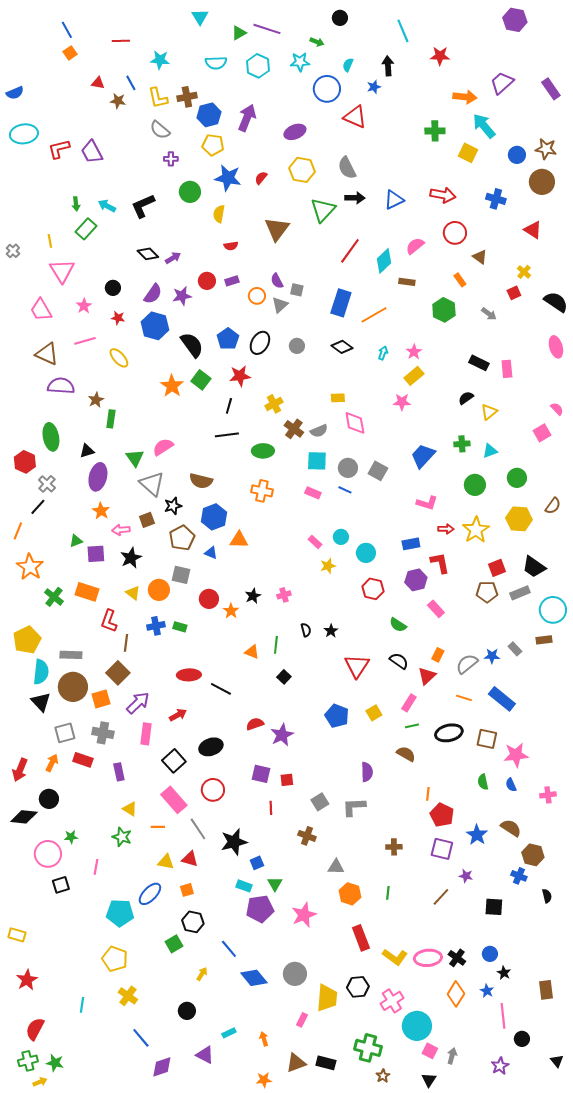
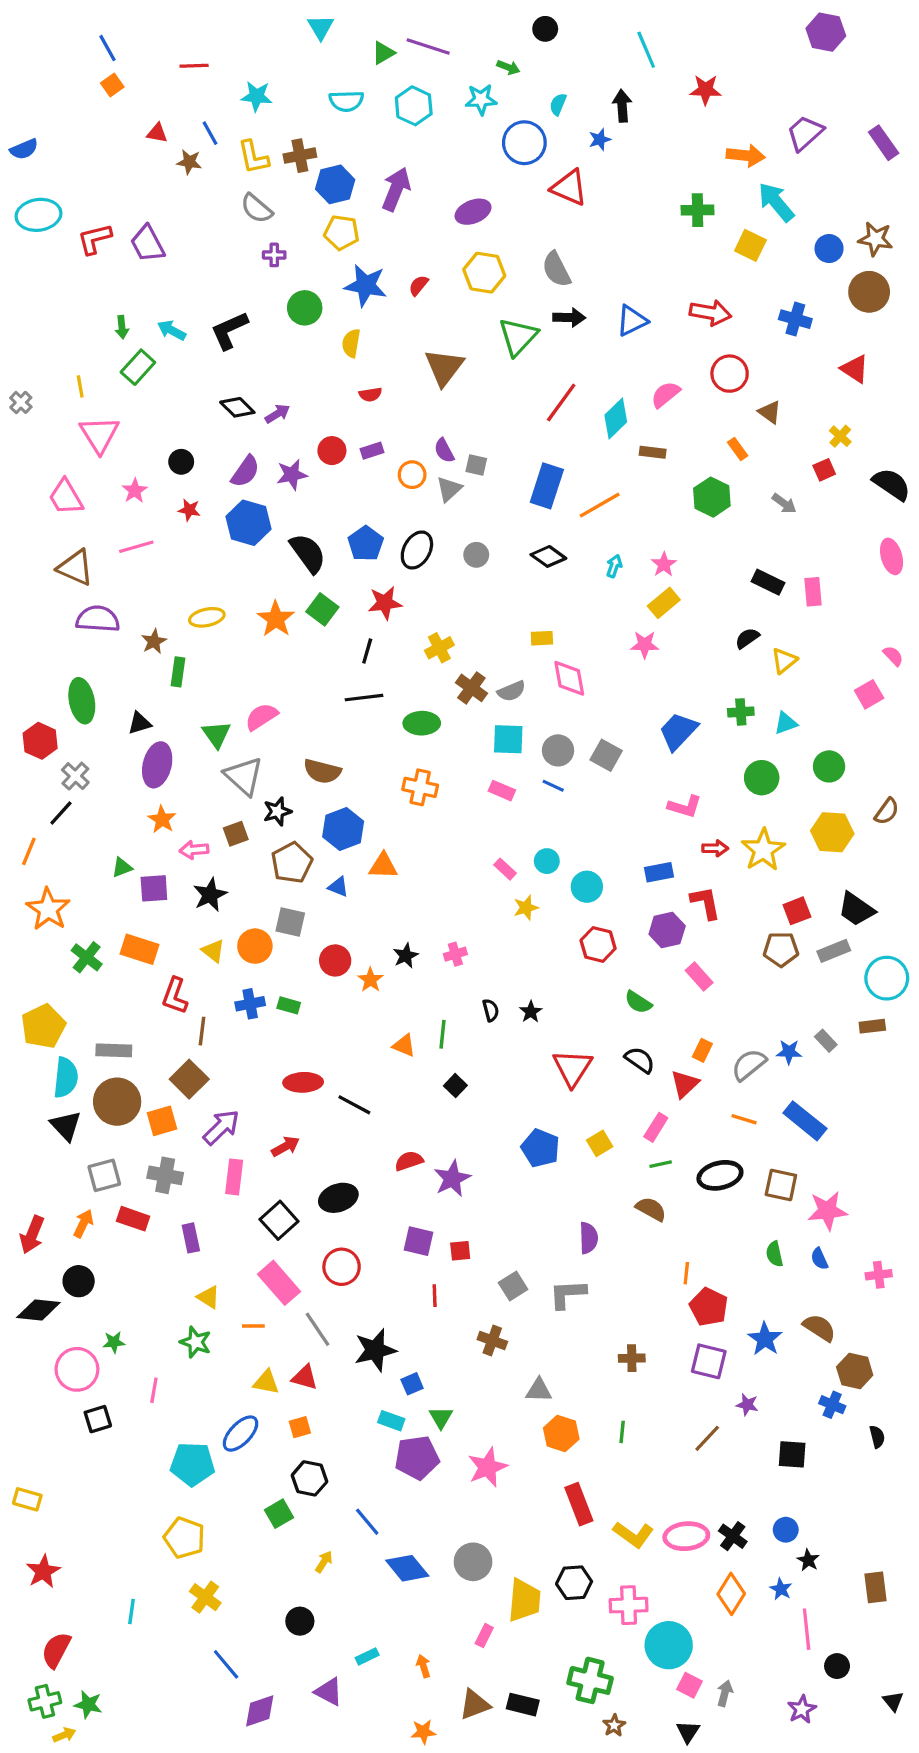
yellow ellipse: (119, 358) -> (207, 617), moved, turned -60
pink cross: (392, 1001) -> (629, 1605), turned 30

